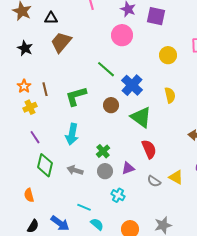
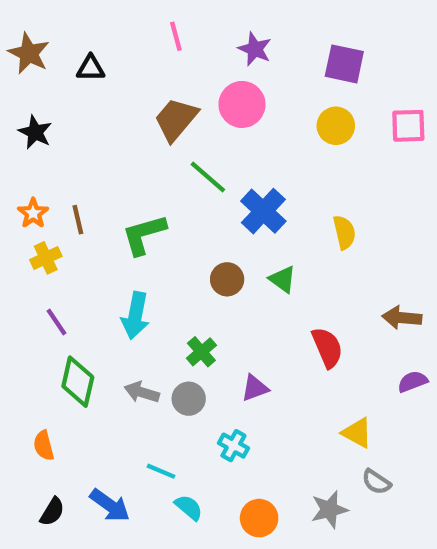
purple square: (156, 16) -> (344, 64), moved
brown trapezoid: (61, 42) -> (176, 119), moved
yellow circle: (168, 55) -> (336, 126), moved
brown circle: (111, 105) -> (227, 279), moved
green triangle: (141, 117) -> (283, 279), size x0.6
red semicircle: (149, 149) -> (327, 348), moved
gray circle: (105, 171) -> (189, 399), moved
yellow triangle: (176, 177) -> (357, 433), moved
gray semicircle: (154, 181) -> (376, 482), moved

